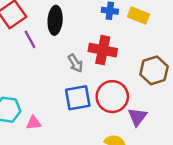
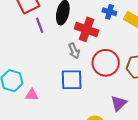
red cross: (103, 50) -> (87, 29), moved
red circle: (112, 97) -> (106, 63), moved

